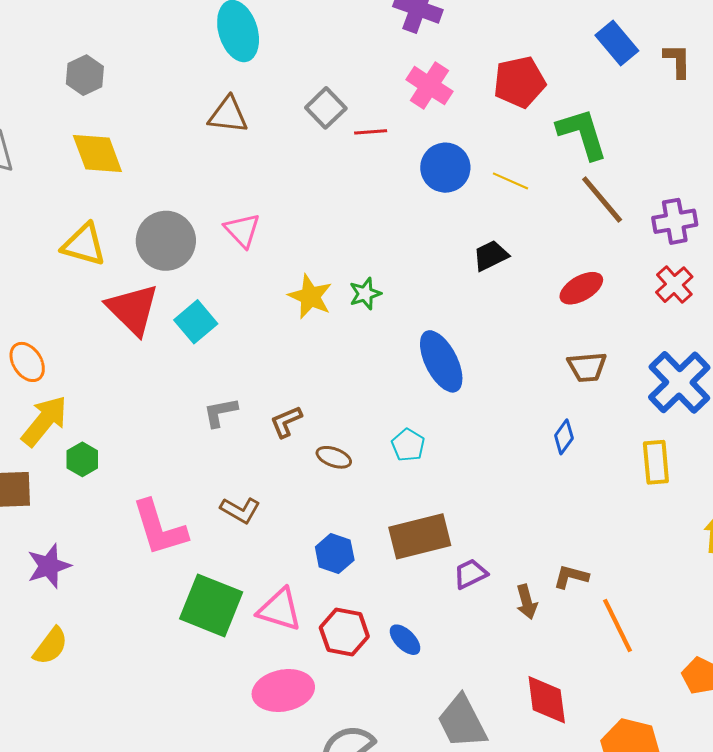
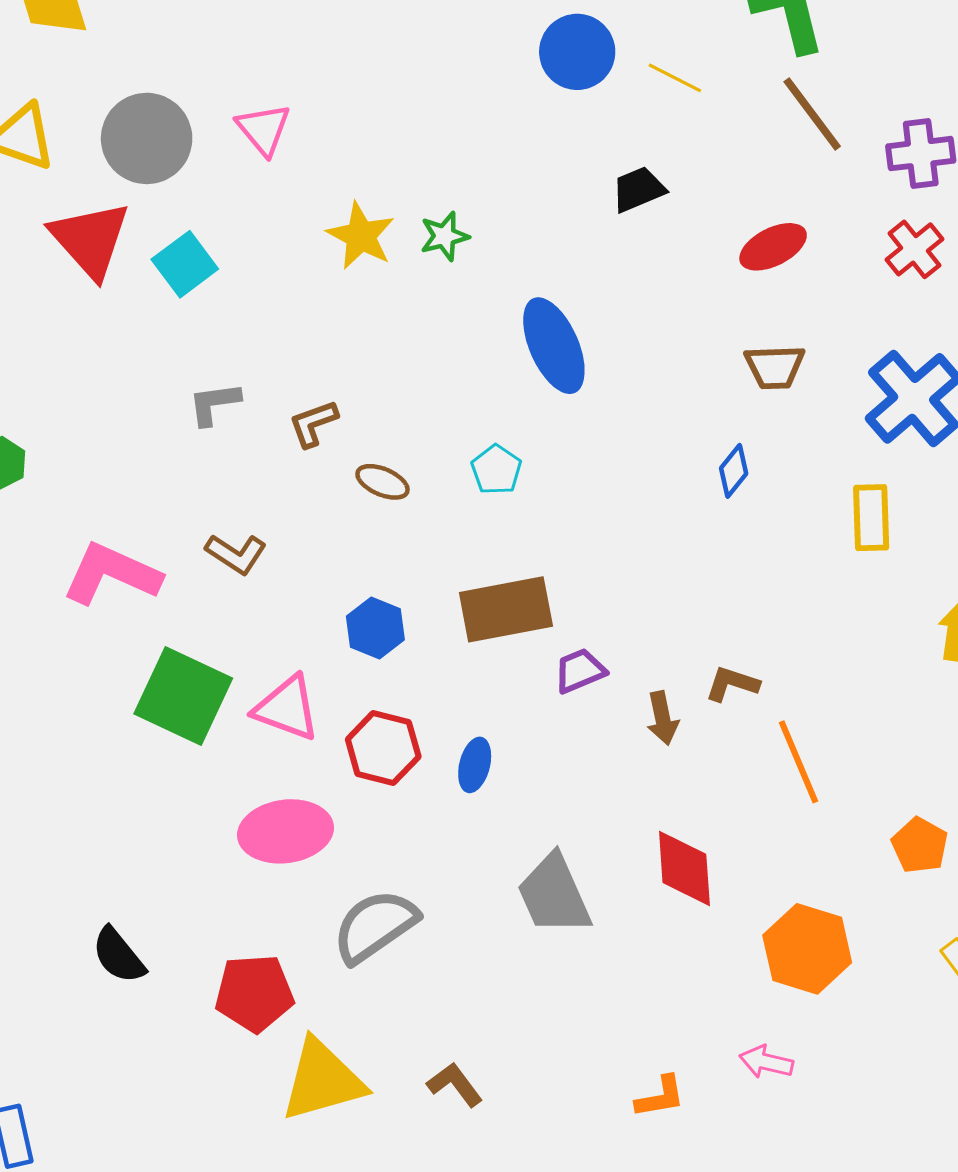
pink L-shape: (159, 528) -> (112, 574), turned 128
blue ellipse: (405, 640) -> (475, 765), turned 56

